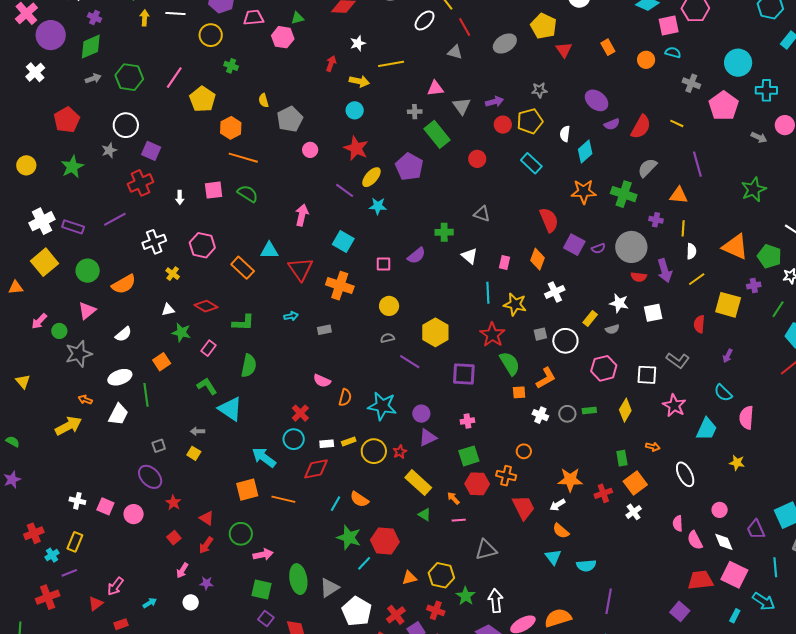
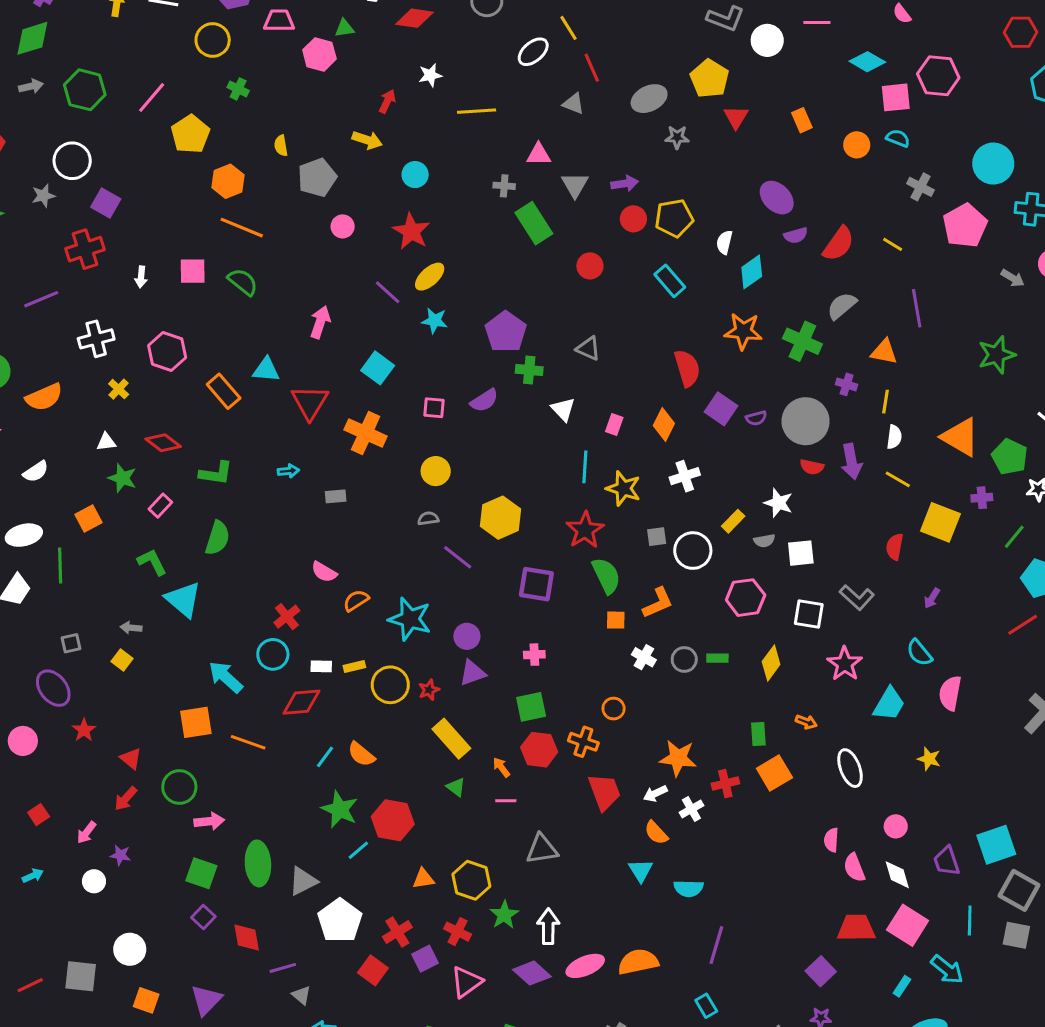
yellow arrow: (359, 81) -> (367, 140), moved
gray star: (539, 90) -> (677, 137), moved
purple pentagon: (409, 167) -> (506, 332), moved
yellow line: (697, 279) -> (898, 479), turned 60
white square: (653, 313) -> (801, 553), moved
orange semicircle: (345, 397) -> (356, 600), turned -144
white cross: (634, 512) -> (691, 809), moved
red square: (174, 538) -> (39, 815), moved

